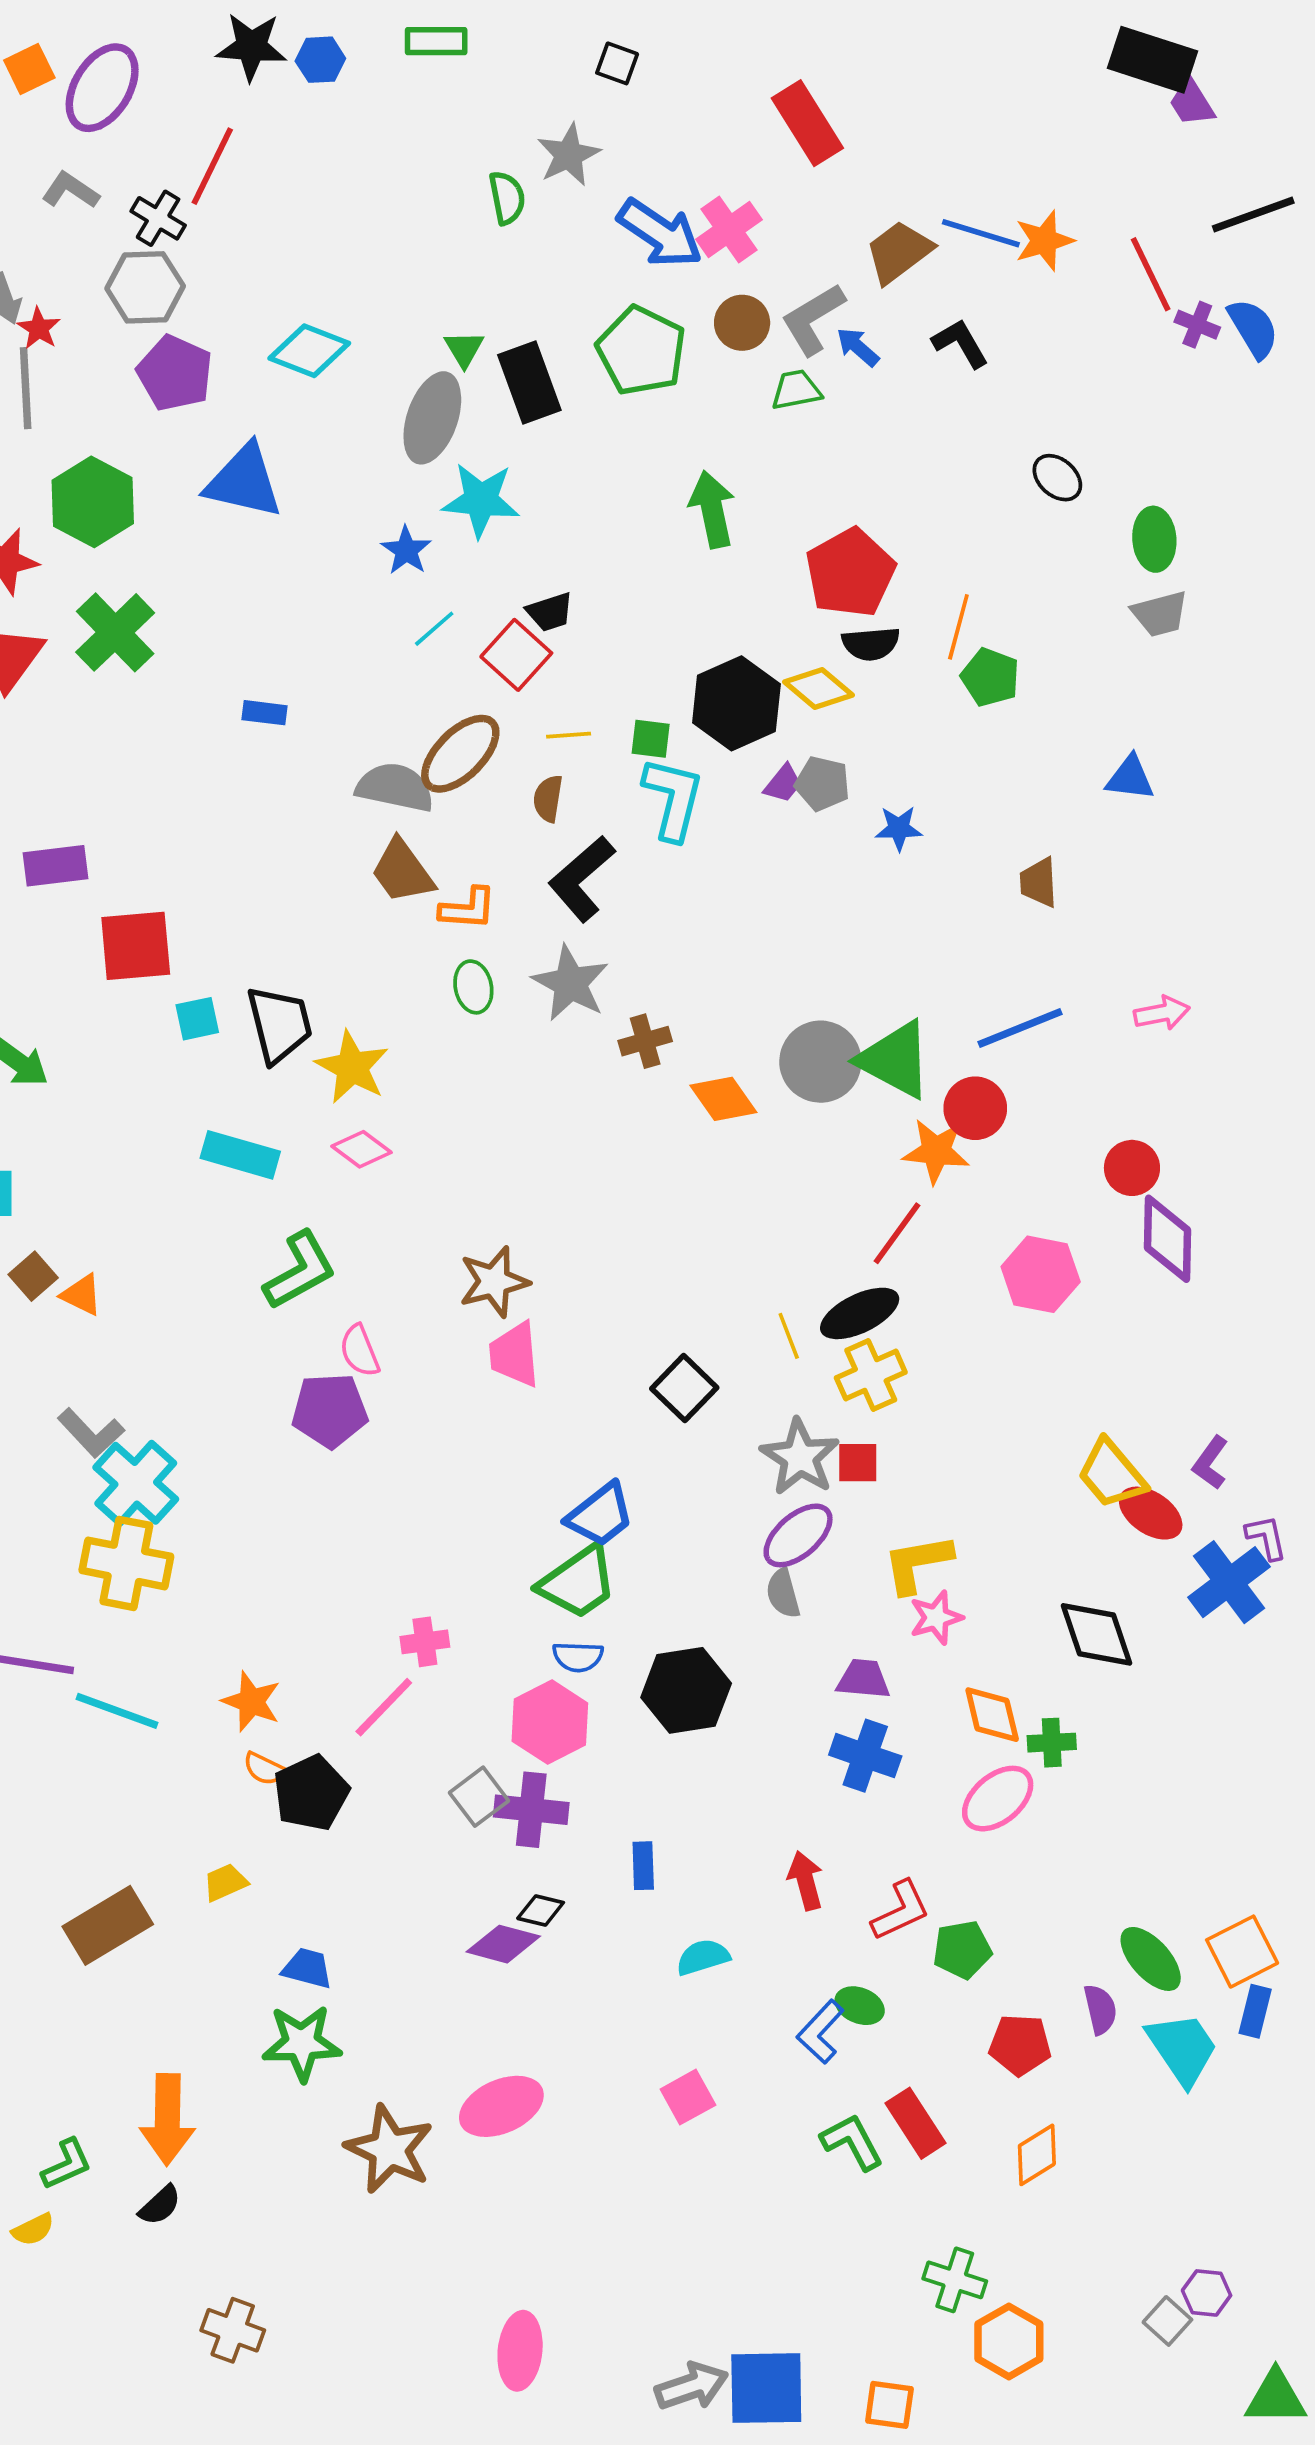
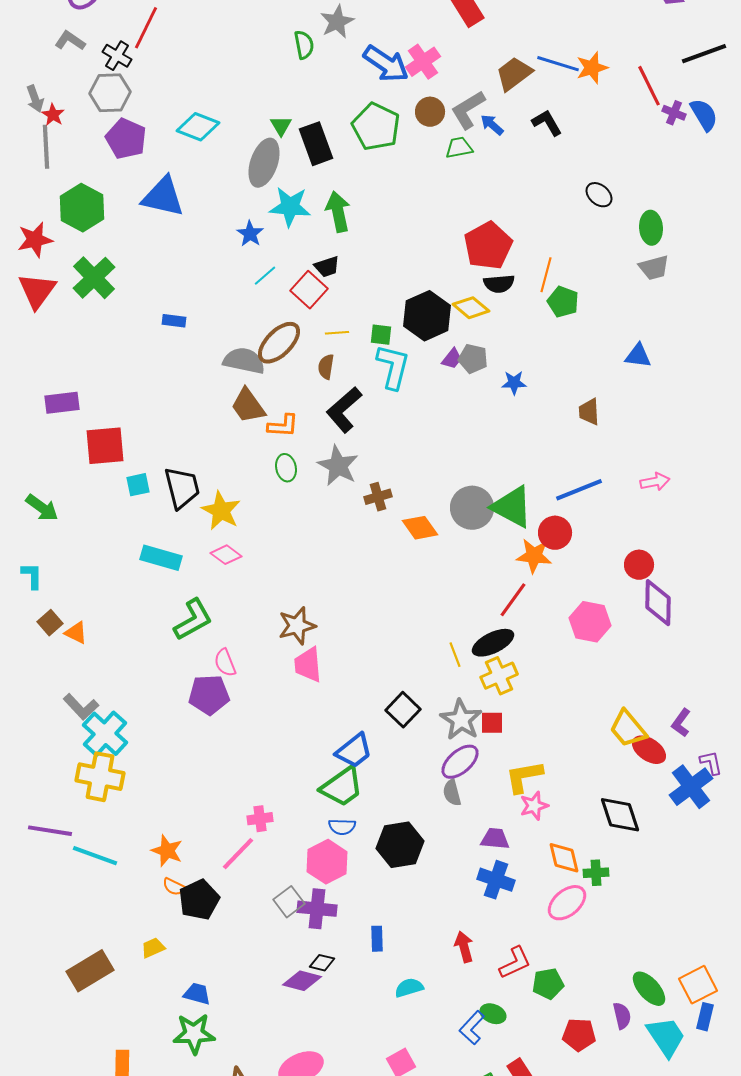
green arrow: (712, 509) -> (338, 212), moved
black square: (684, 1388) -> (403, 710), moved

